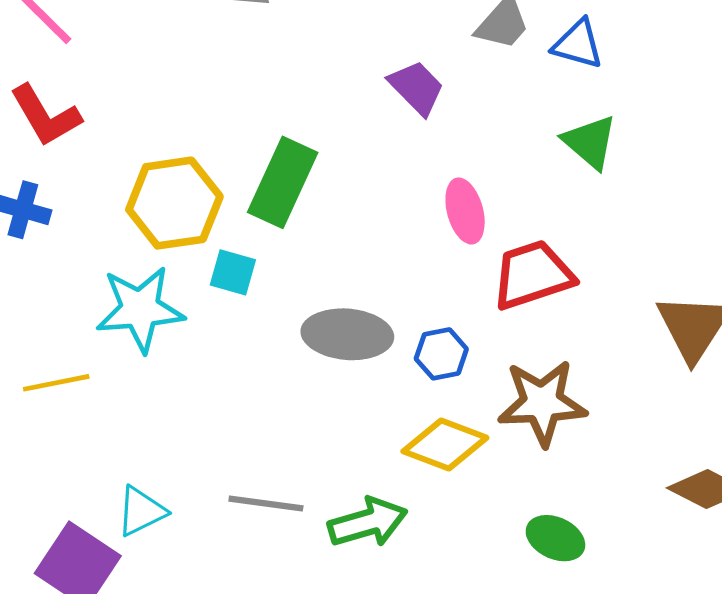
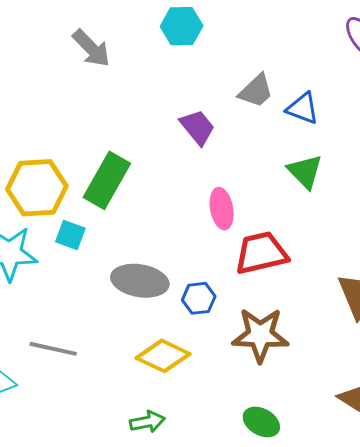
yellow diamond: (445, 445) -> (163, 356), moved
gray line: (266, 503) -> (53, 349), moved
green arrow: (368, 522) -> (147, 422), moved, size x0.7

